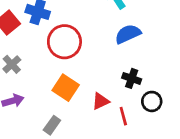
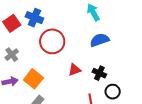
orange square: (66, 88) -> (33, 79), moved
red triangle: (101, 101) -> (75, 70), moved

